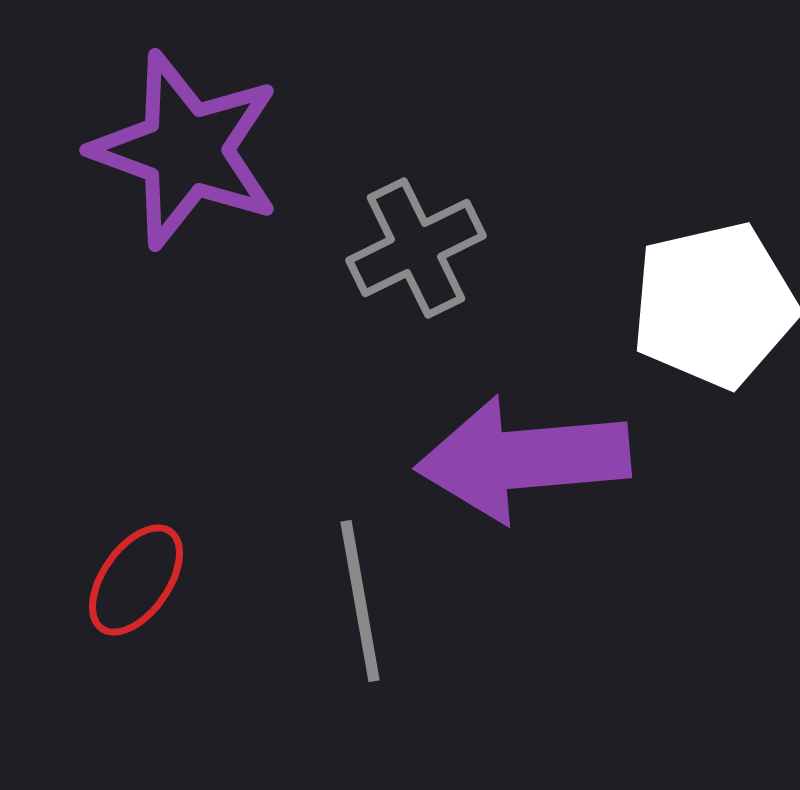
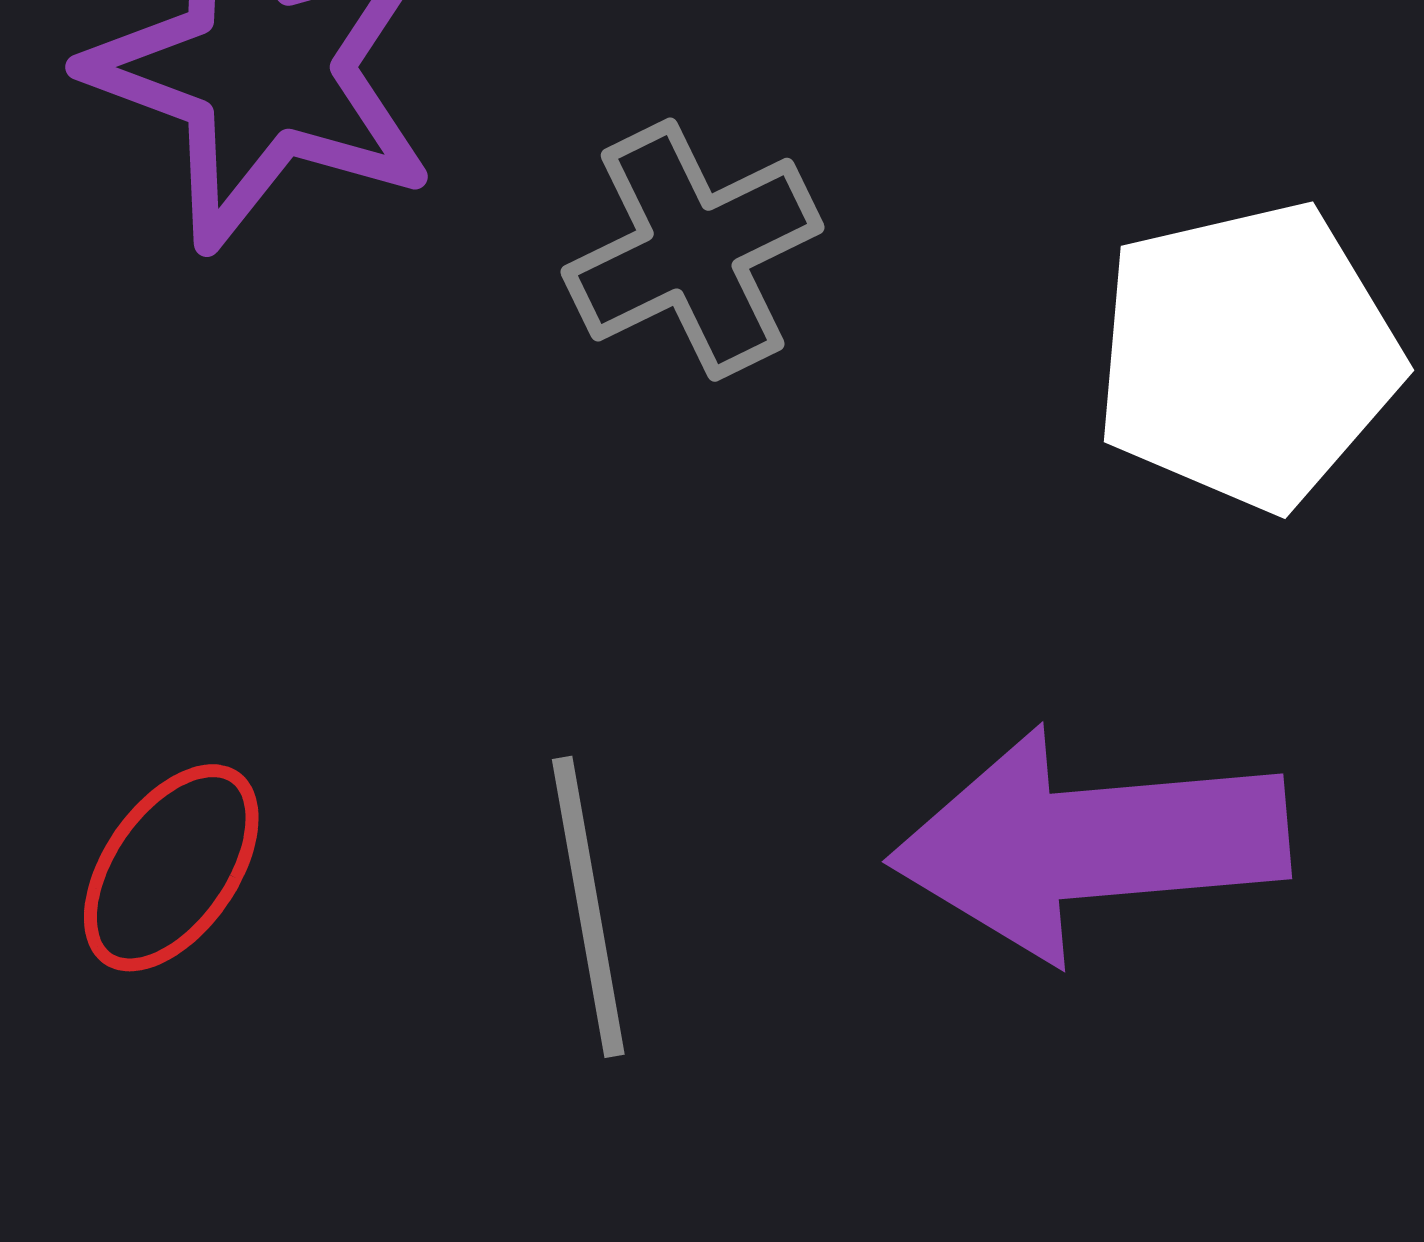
purple arrow: (523, 459) -> (1089, 844), moved

